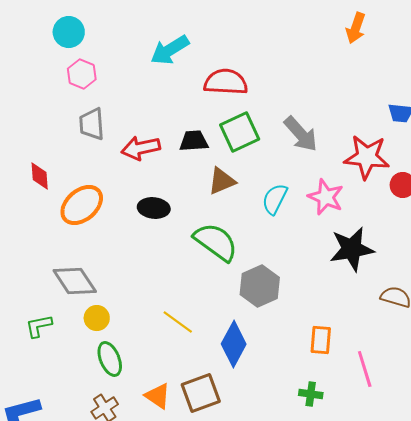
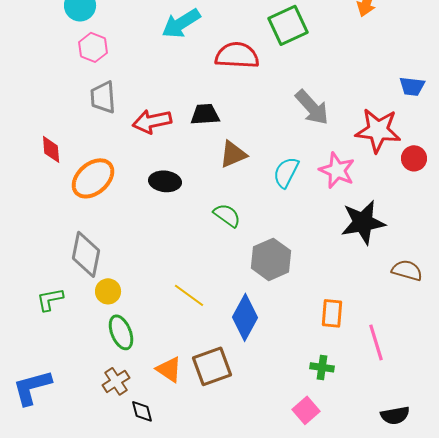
green square: (240, 132) -> (288, 25), moved
green semicircle: (216, 242) -> (227, 215), size x0.6
gray diamond: (75, 281) -> (86, 254), turned 45

